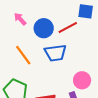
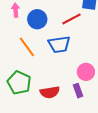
pink arrow: (20, 19) -> (16, 10), moved, turned 40
blue circle: (44, 28) -> (37, 19), moved

